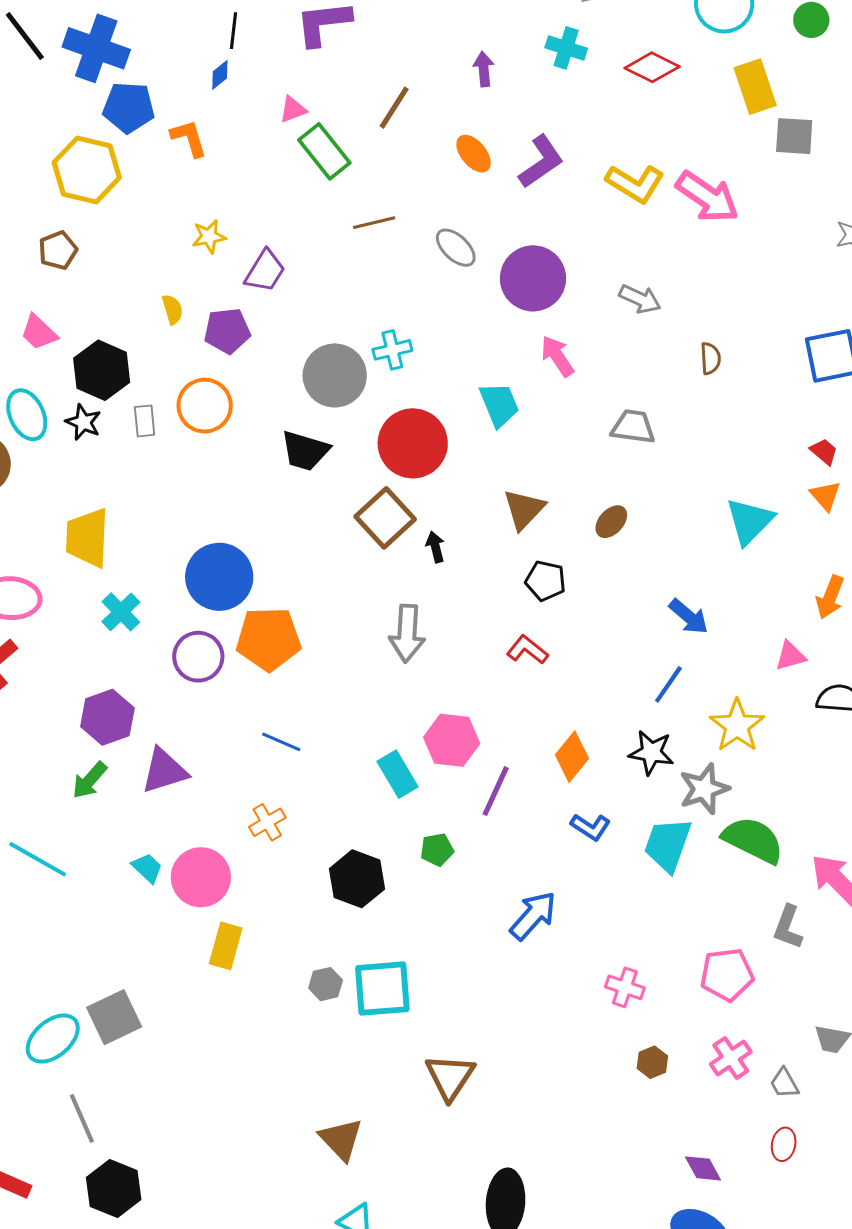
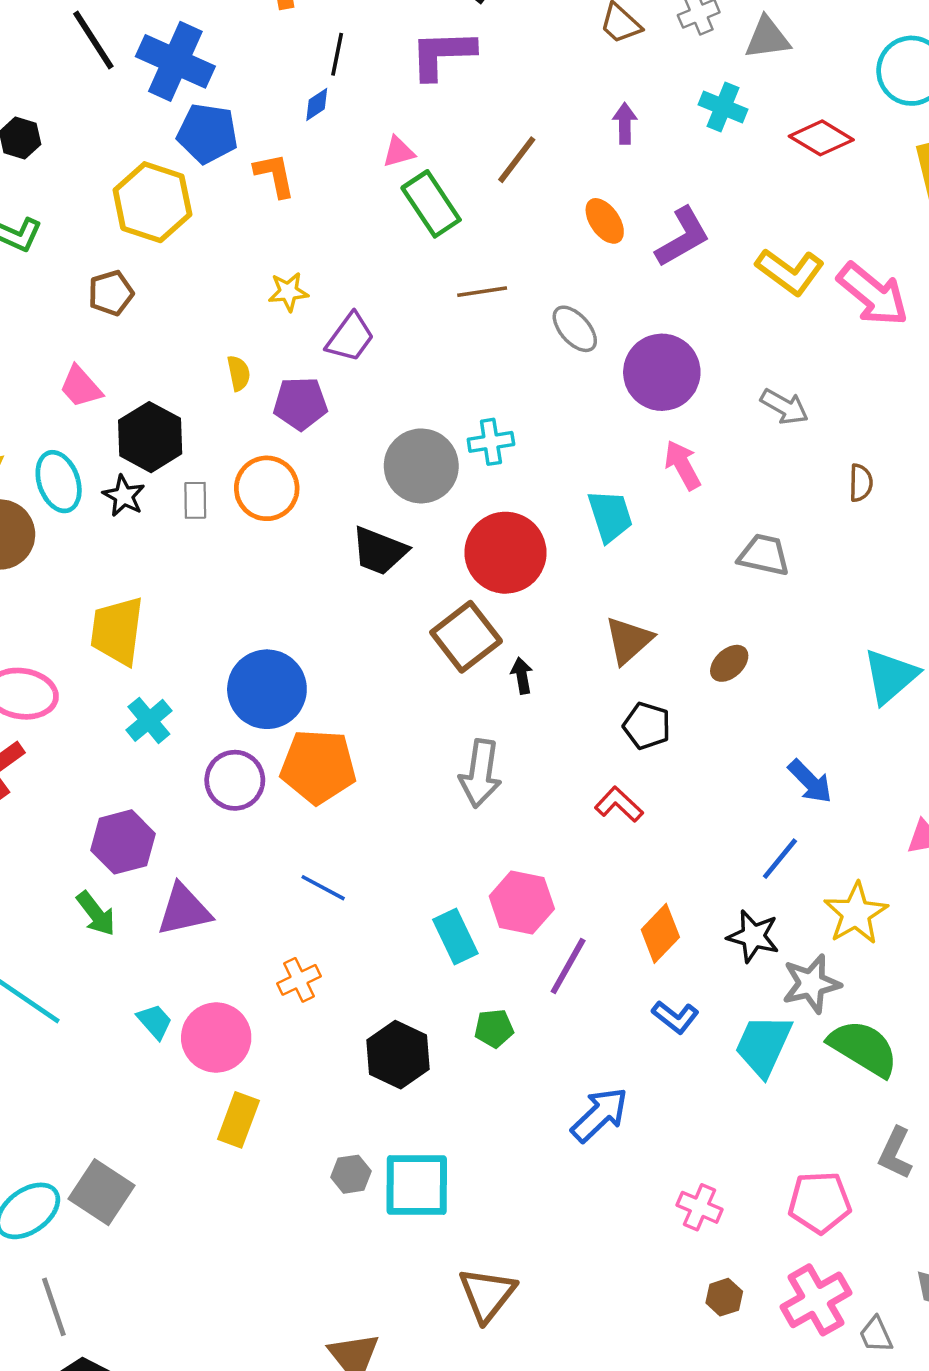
green arrow: (90, 780) -> (96, 914), turned -84
gray square: (114, 1017) -> (101, 1192), turned -36
pink cross: (731, 1058) -> (816, 1300), size x1.4

